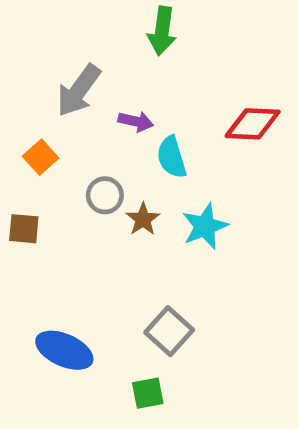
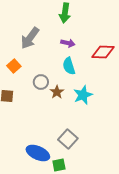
purple arrow: (136, 121) -> (68, 43), moved
blue ellipse: (64, 350) -> (38, 153), moved

